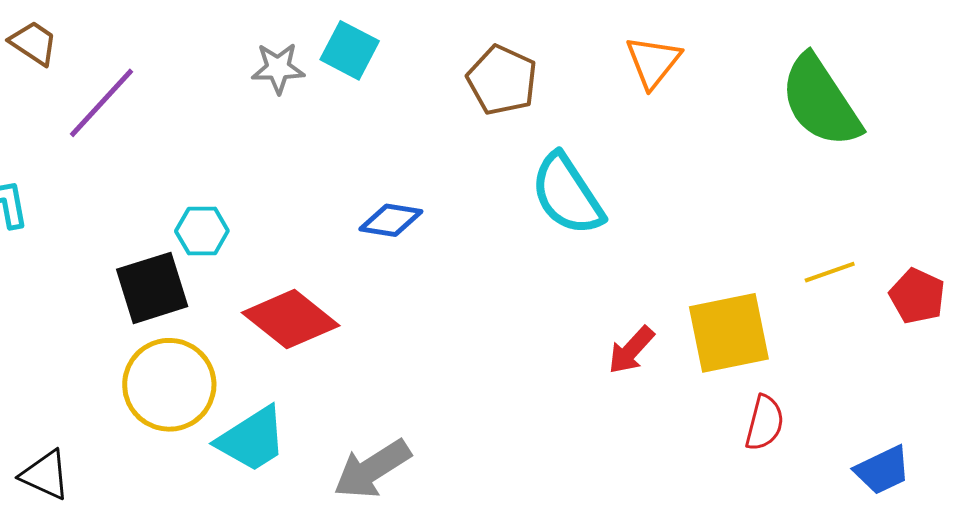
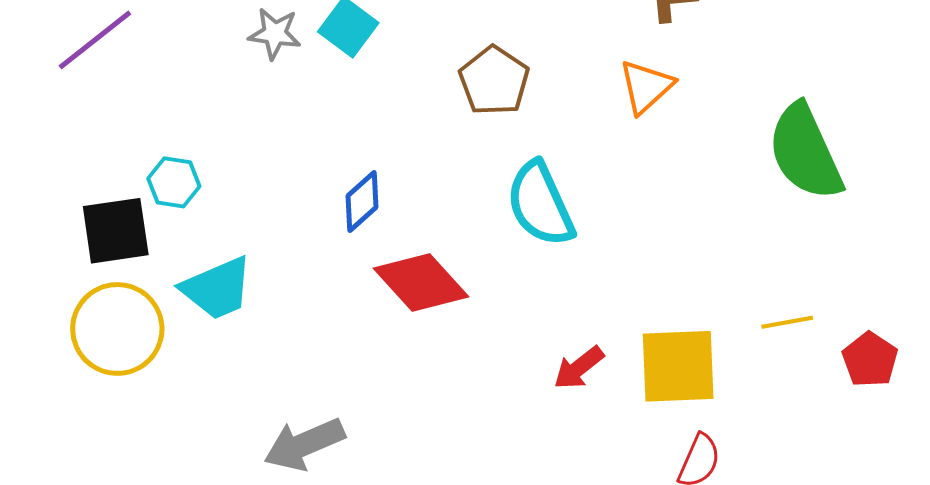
blue diamond: (391, 220) -> (362, 202), turned -60
red diamond: (291, 319) -> (421, 282), moved
cyan trapezoid: (252, 439) -> (217, 288), moved

